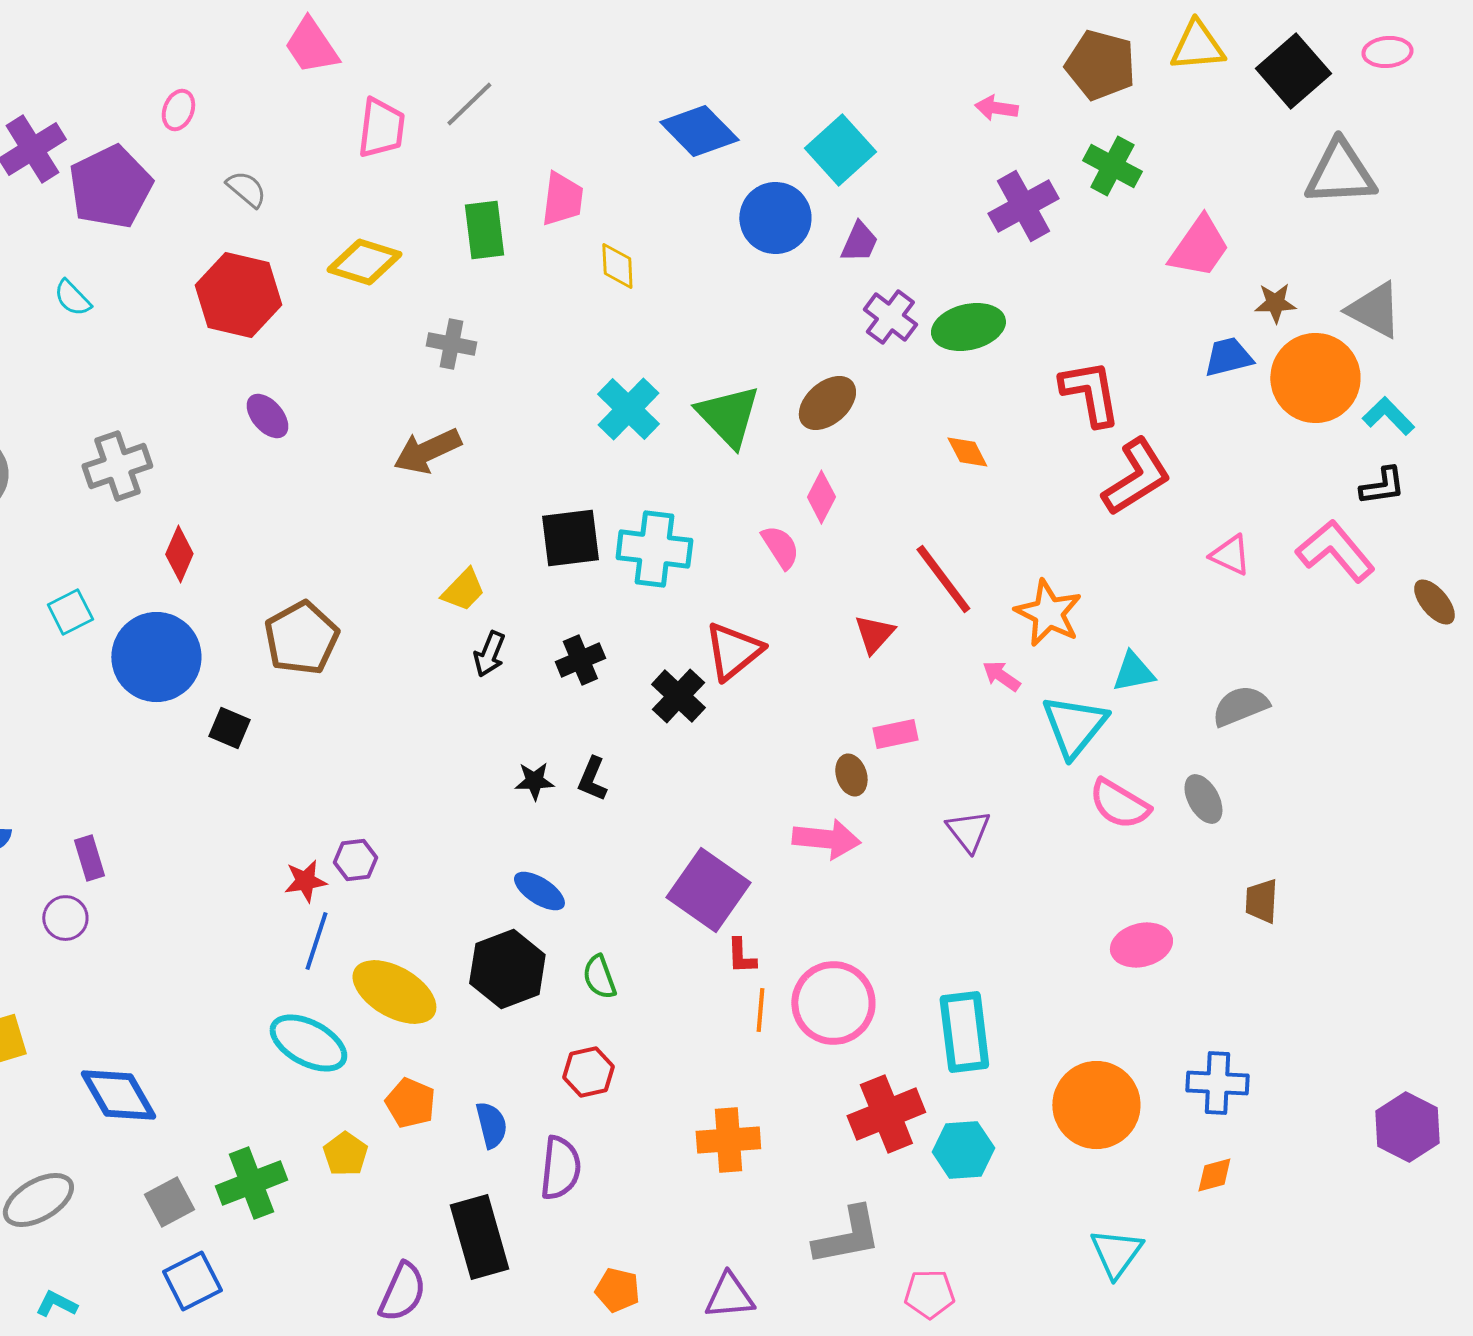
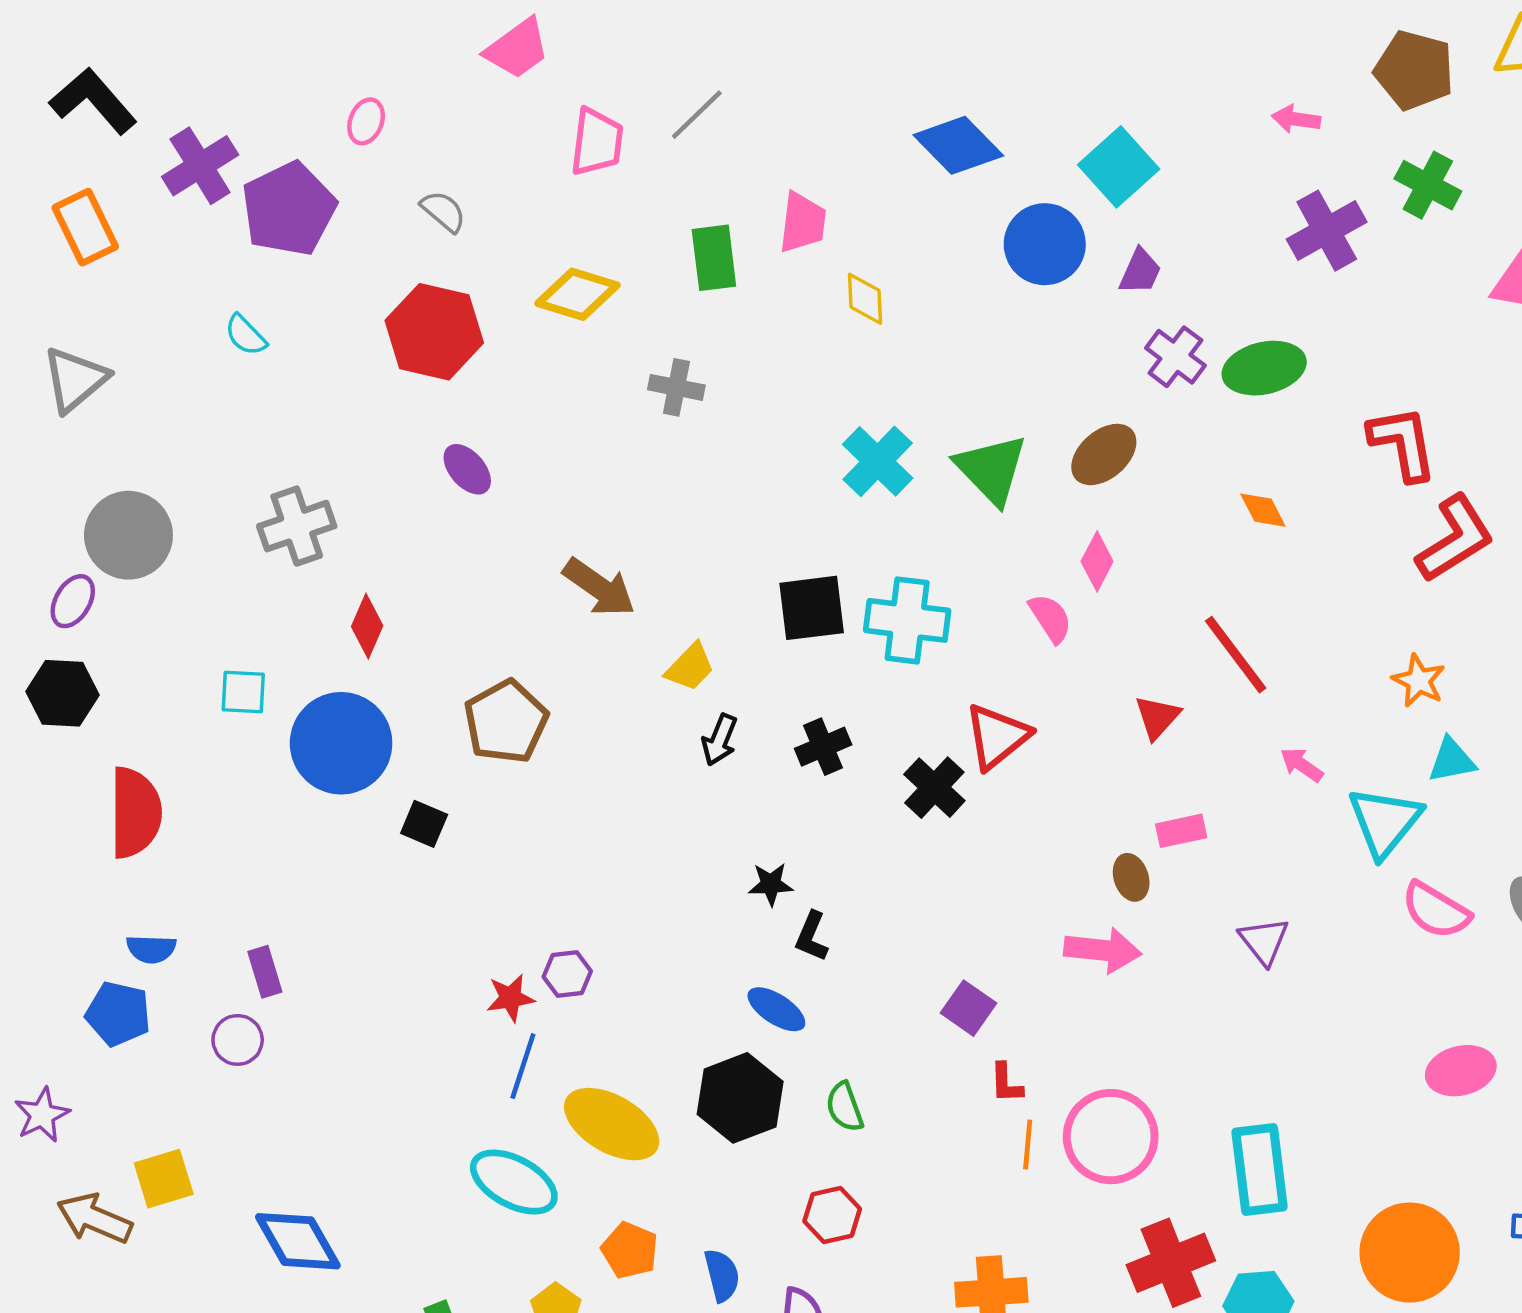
pink trapezoid: (311, 46) -> (517, 49), turned -92
brown arrow: (427, 451) -> (599, 587), moved, turned -120
cyan square: (70, 612) -> (243, 692), turned 30
orange star: (1048, 613) -> (1419, 681), moved, size x0.7
black L-shape: (592, 779) -> (812, 936), moved
purple square: (708, 890) -> (969, 1008), size x0.6

